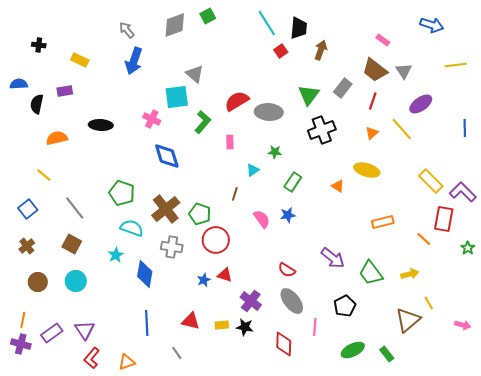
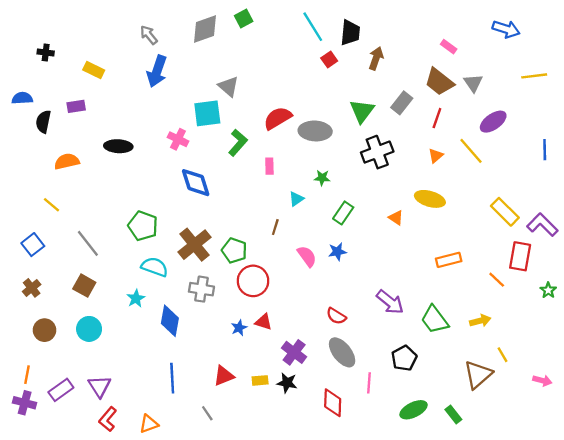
red triangle: (191, 321) -> (224, 376), turned -36

